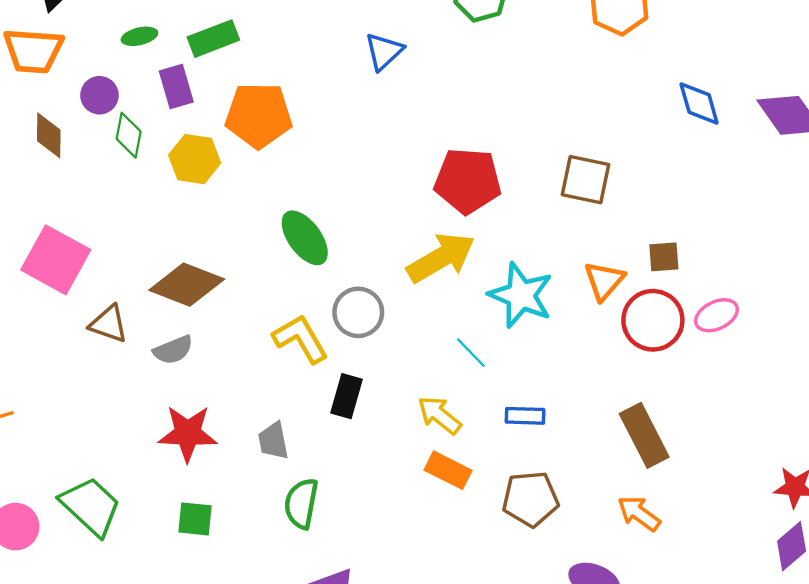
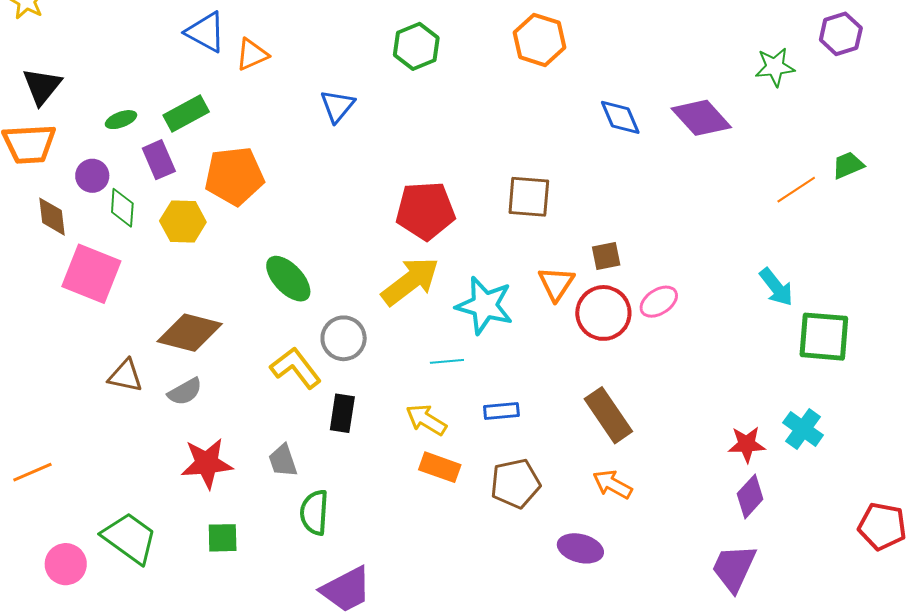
pink square: (56, 260) -> (91, 274), moved
cyan line: (471, 353) -> (447, 361), turned -44

